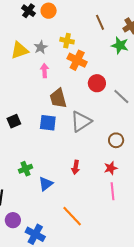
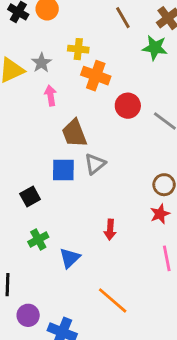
black square: (14, 121) -> (30, 197), moved
gray triangle: (81, 121) -> (95, 164), moved, size x0.7
red star: (111, 168) -> (160, 214), moved

